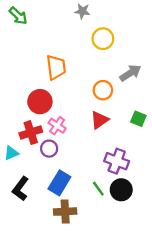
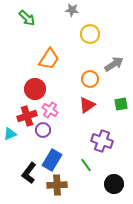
green arrow: (18, 16) -> (27, 18), moved
orange trapezoid: (56, 67) -> (49, 59), turned 40
green square: (138, 119) -> (121, 104), turned -32
black L-shape: (20, 189) -> (29, 173), moved
black circle: (121, 190) -> (114, 184), moved

